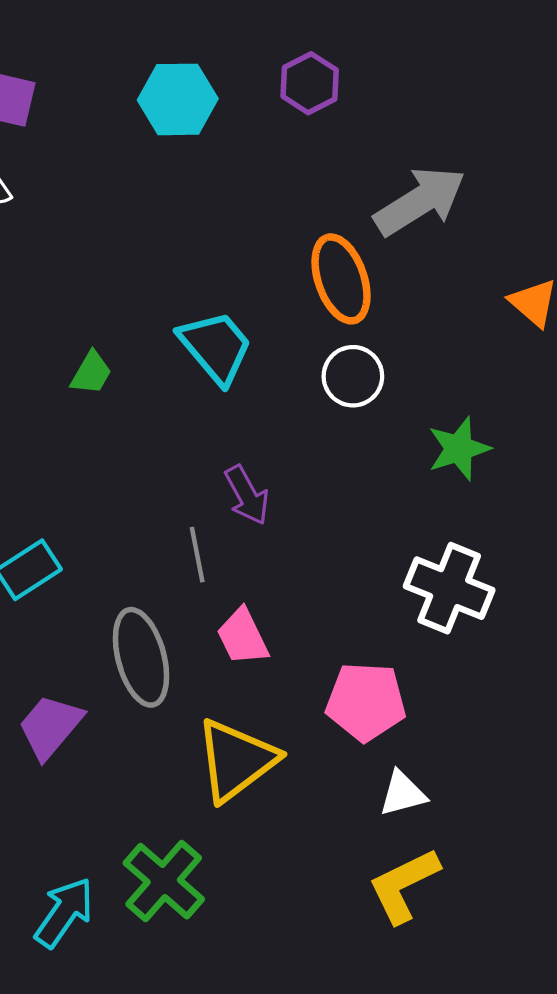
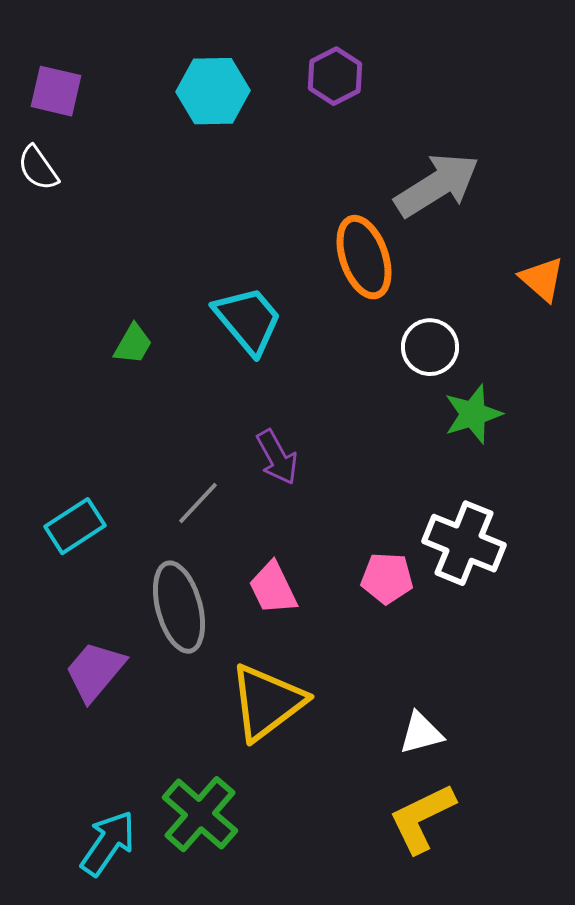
white circle: (353, 376) -> (430, 347), moved
gray line: (197, 555) -> (198, 503), moved, turned 54
pink pentagon: (366, 702) -> (387, 578), moved, size x0.7

